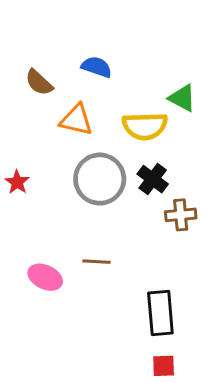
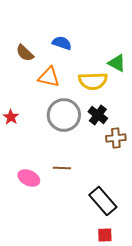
black rectangle: (160, 313) -> (103, 201), turned -36

